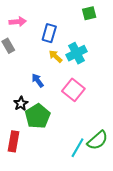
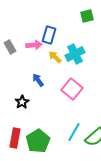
pink arrow: (18, 22) -> (34, 45), moved
green pentagon: (38, 116) -> (38, 141), moved
cyan line: (78, 148) -> (74, 132), moved

